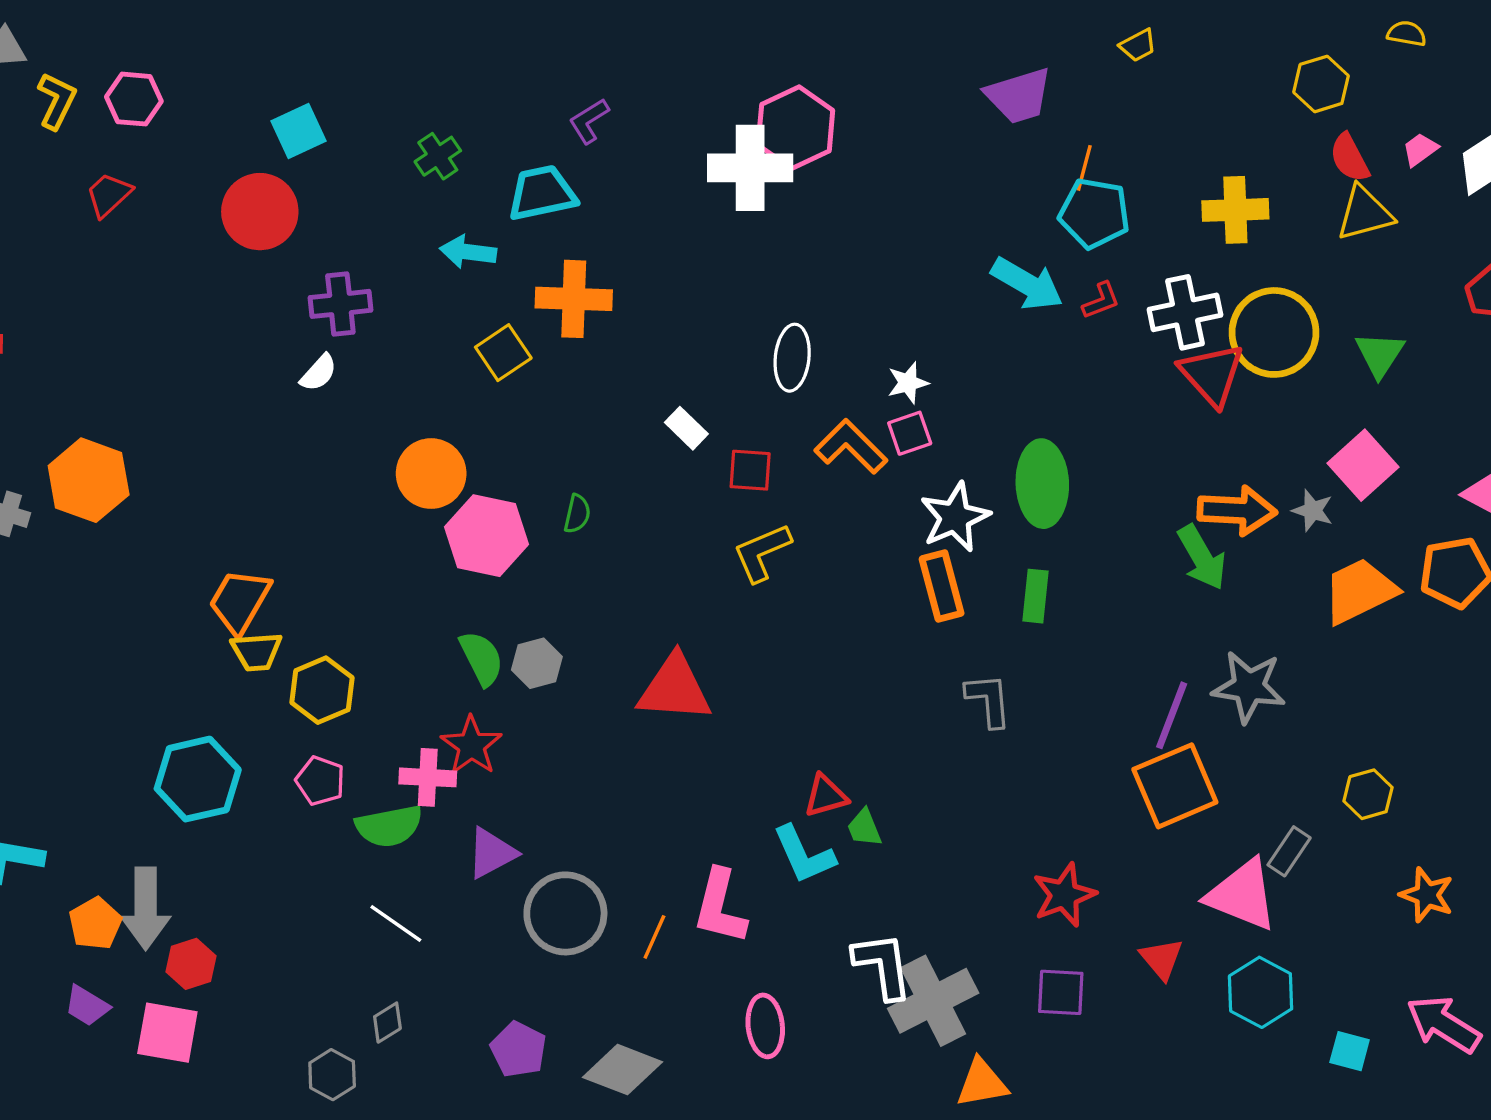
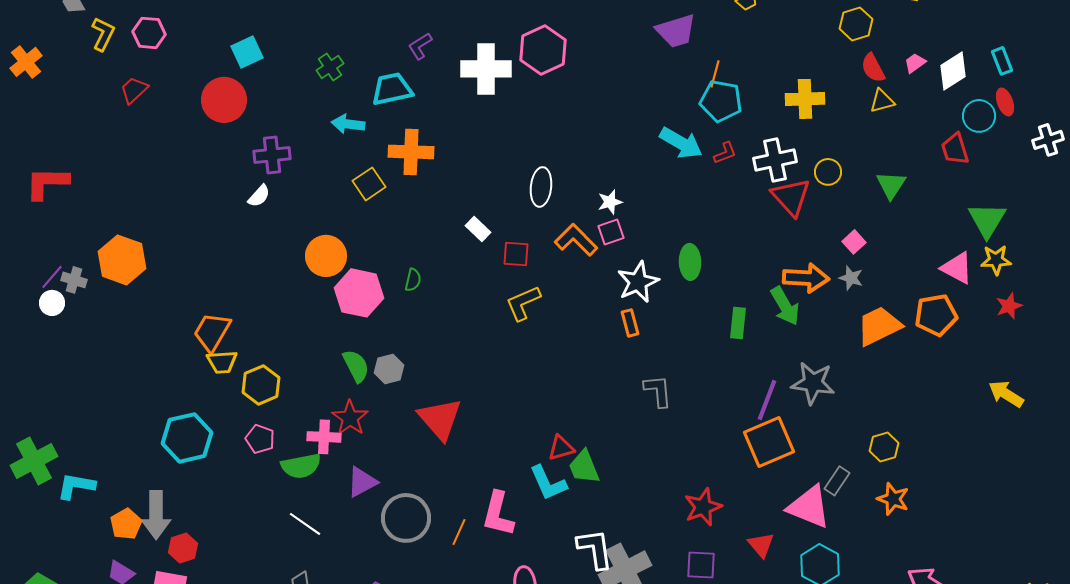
white cross: (750, 168) -> (486, 69), moved
yellow triangle: (1365, 213) -> (882, 101), size x0.7
yellow circle: (1274, 332) -> (828, 172), size x0.5
pink square: (1363, 465) -> (854, 242), moved, size x0.6
green ellipse: (1042, 484) -> (690, 262), size x0.7
orange rectangle: (942, 586) -> (630, 323), size x0.7
green rectangle: (1036, 596) -> (738, 323), moved
red triangle: (675, 688) -> (440, 419), moved, turned 45
green trapezoid: (864, 828) -> (584, 467), size x1.5
orange star: (1427, 895) -> (893, 499), moved

